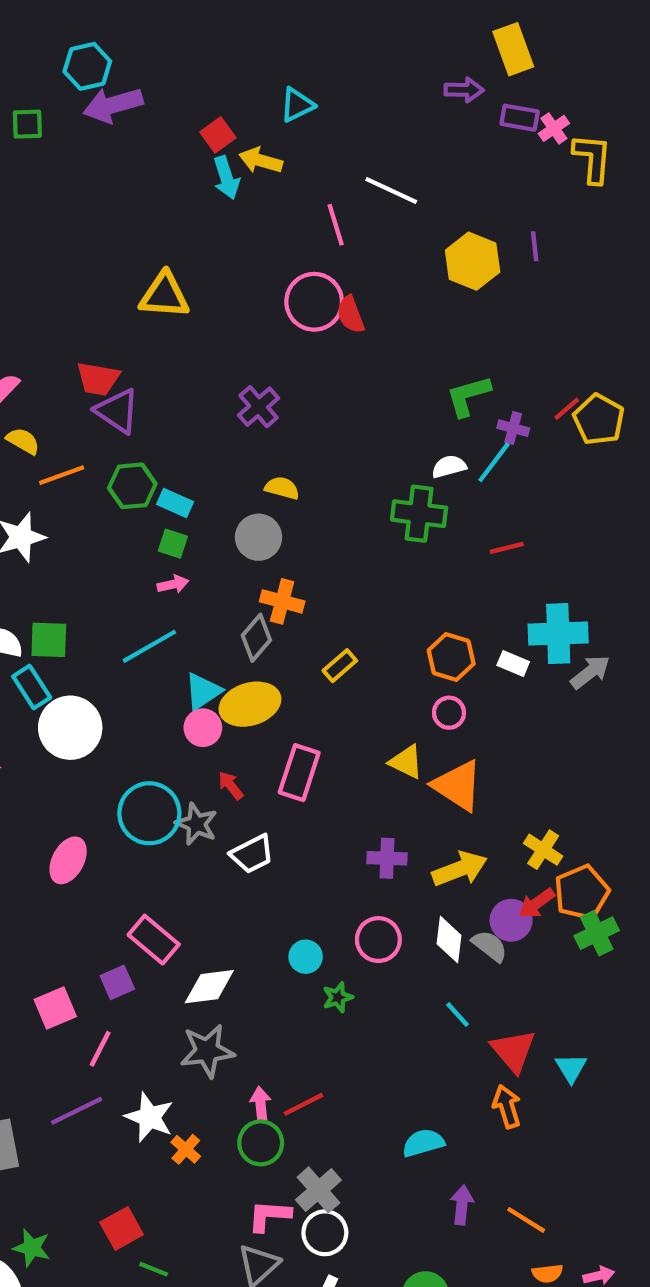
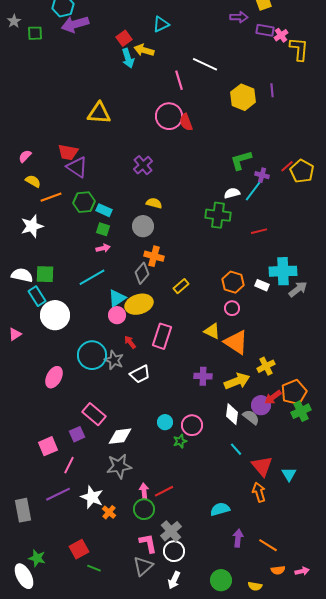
yellow cross: (543, 850) -> (266, 366), moved, turned 30
pink circle: (378, 940) -> (192, 425), moved
pink L-shape: (269, 1216) -> (148, 543), turned 75

